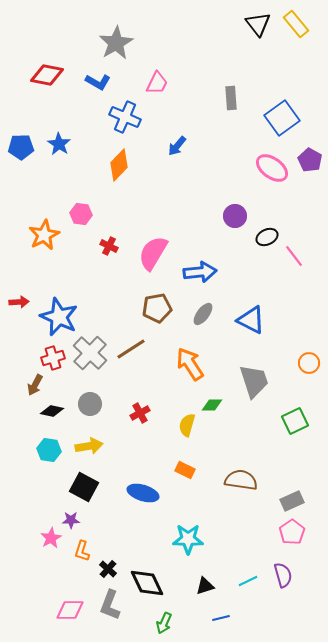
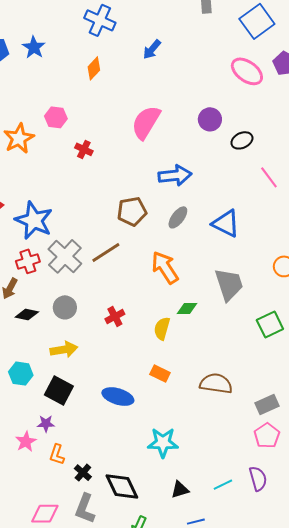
orange diamond: (119, 165) -> (94, 68), size x0.7
pink semicircle: (153, 253) -> (146, 122), moved
pink line: (294, 256) -> (269, 177), moved
cyan hexagon: (49, 450) -> (21, 374), moved

